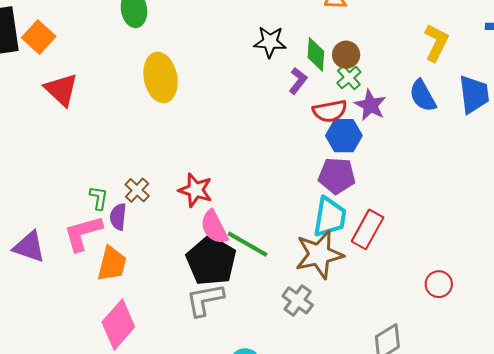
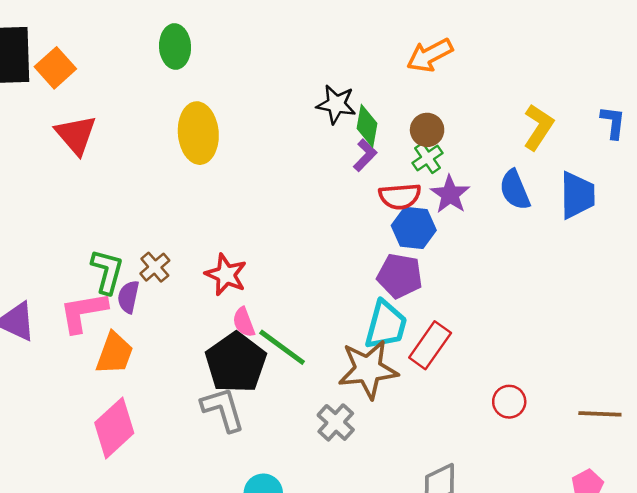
green diamond: (316, 54) -> (367, 126), moved
green L-shape: (99, 198) -> (107, 271), size x1.5
pink semicircle: (214, 227) -> (244, 322), size x0.7
red circle: (439, 284) -> (509, 402), moved
gray L-shape: (205, 300) -> (223, 409), turned 78

